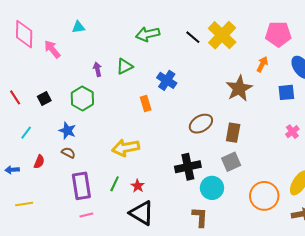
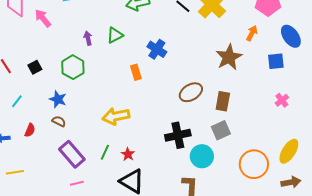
purple rectangle: (81, 186) -> (72, 154), turned -32

